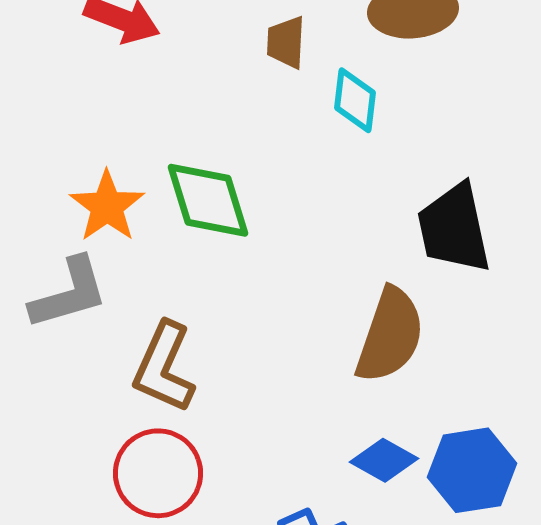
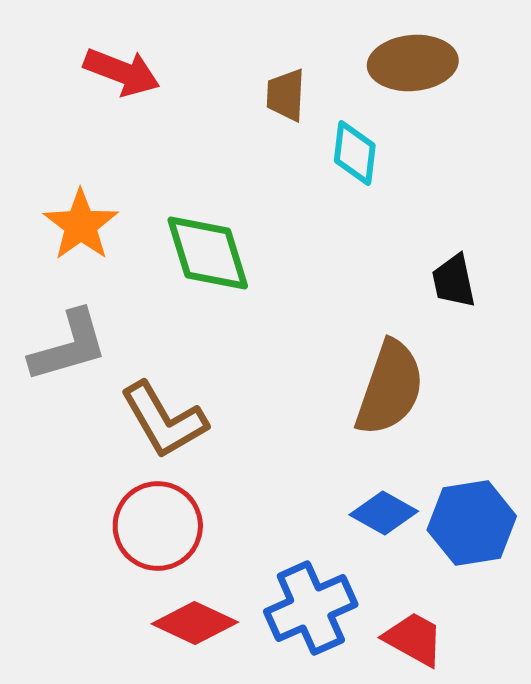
orange star: (107, 206) -> (81, 225), moved
black trapezoid: (454, 228) -> (454, 281), size x0.6
brown L-shape: (164, 367) -> (164, 420), turned -54

